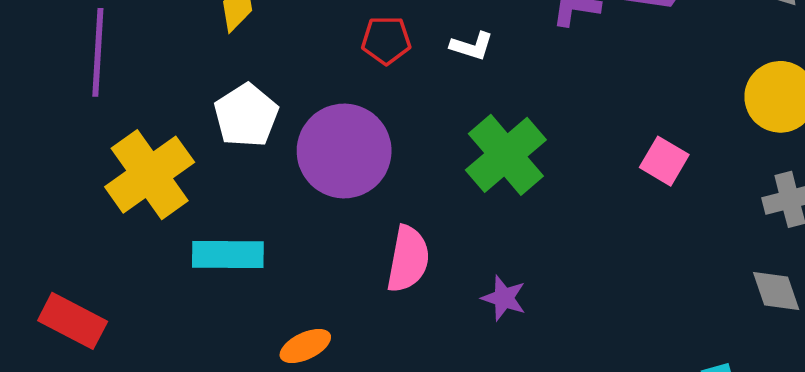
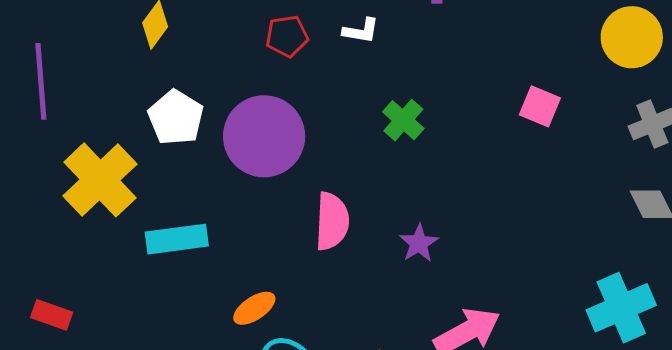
green cross: (506, 155) -> (403, 120), size x0.6
purple star: (504, 298) -> (419, 243), turned 30
red rectangle: (73, 321) -> (52, 315), size x0.7

